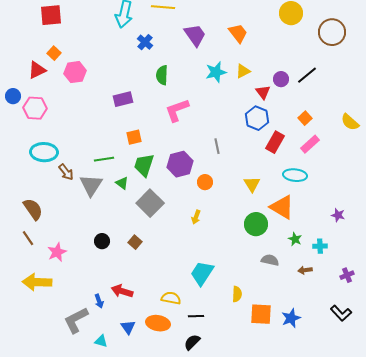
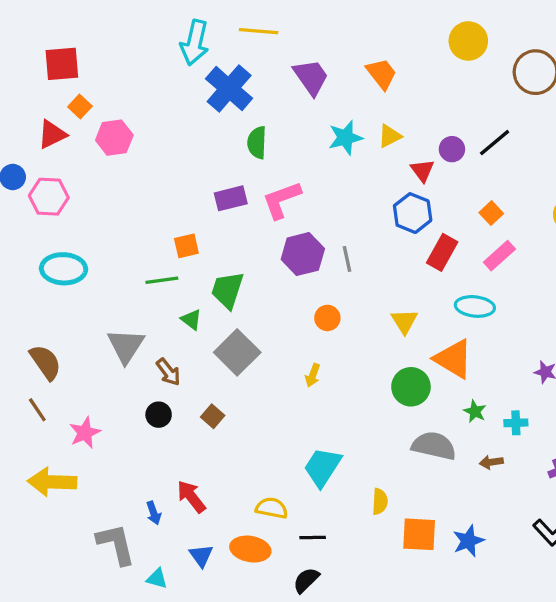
red square: (51, 15) -> (62, 64), moved
blue cross: (145, 42) -> (229, 89), size x1.8
purple rectangle: (123, 99) -> (231, 198), moved
orange square: (134, 137) -> (186, 246), moved
purple hexagon: (180, 164) -> (303, 254), moved
brown arrow: (66, 172) -> (168, 372), moved
gray triangle: (91, 185) -> (126, 346), moved
gray semicircle: (270, 260) -> (434, 446), size x1.5
red arrow: (122, 291) -> (191, 497), turned 35
gray L-shape: (76, 320) -> (116, 544), turned 104

